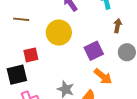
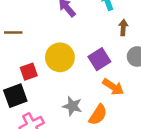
yellow circle: (59, 33) -> (60, 57), moved

